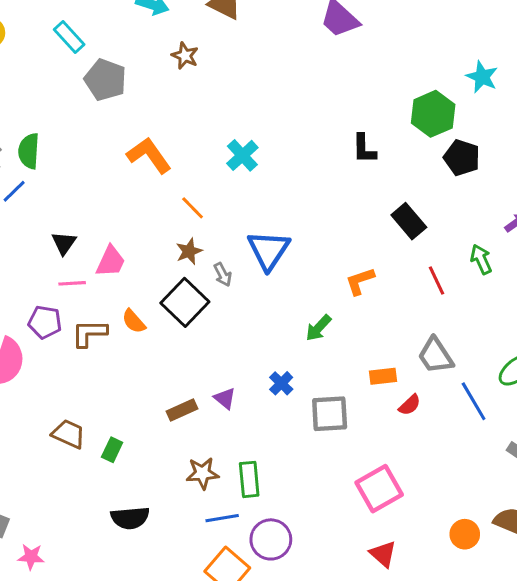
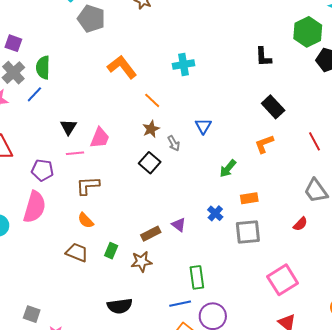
cyan cross: (242, 155) -> (183, 65), turned 35
black rectangle: (409, 221) -> (273, 107), moved
blue triangle: (269, 250) -> (203, 126), size x0.6
black square: (185, 302) -> (150, 163), size x0.7
orange semicircle: (134, 321) -> (86, 220), moved
purple pentagon: (45, 322) -> (42, 170), moved
green arrow: (318, 328) -> (228, 169), moved
orange rectangle: (383, 376) -> (249, 198), moved
green rectangle: (112, 450) -> (111, 251), moved
brown star: (202, 473) -> (141, 262), moved

